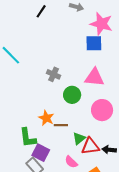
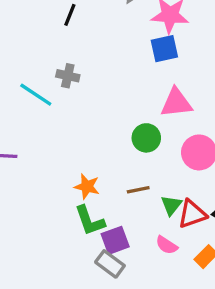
gray cross: (54, 74) -> (68, 76), moved
orange star: (46, 118) -> (87, 186), moved
purple square: (41, 153) -> (115, 240), turned -36

